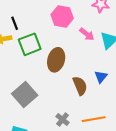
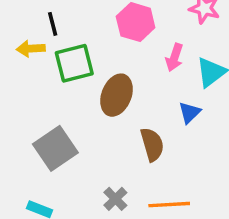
pink arrow: (87, 34) -> (174, 57), turned 63
blue triangle: (101, 77) -> (190, 112), moved

